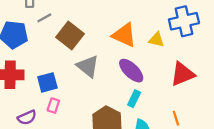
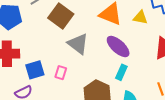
blue square: (47, 82) -> (35, 70), moved
pink rectangle: (53, 106) -> (61, 73), moved

